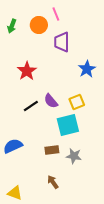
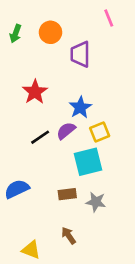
pink line: (56, 14) -> (109, 18), moved
blue star: (87, 69) -> (80, 107), moved
purple semicircle: (51, 101) -> (66, 131), turned 91
yellow triangle: (15, 193) -> (31, 250), moved

